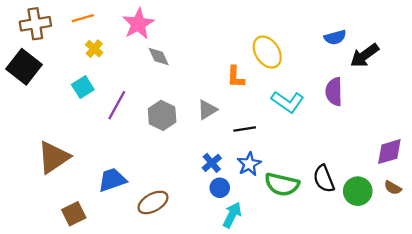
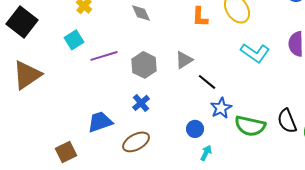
orange L-shape: (236, 77) -> (200, 17), moved
purple line: (117, 105) -> (104, 56), turned 44
black line: (245, 129) -> (207, 82), moved, turned 48
brown triangle: (53, 157) -> (27, 75), moved
blue cross: (212, 163) -> (141, 103), moved
cyan arrow: (232, 215) -> (206, 153), size x0.7

